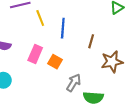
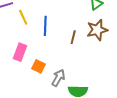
orange square: (55, 62) -> (39, 66), moved
brown star: (112, 62) -> (97, 30), moved

